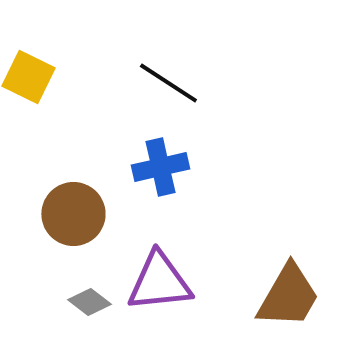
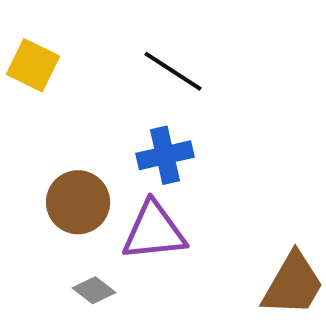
purple triangle: (159, 282) -> (154, 231), moved

